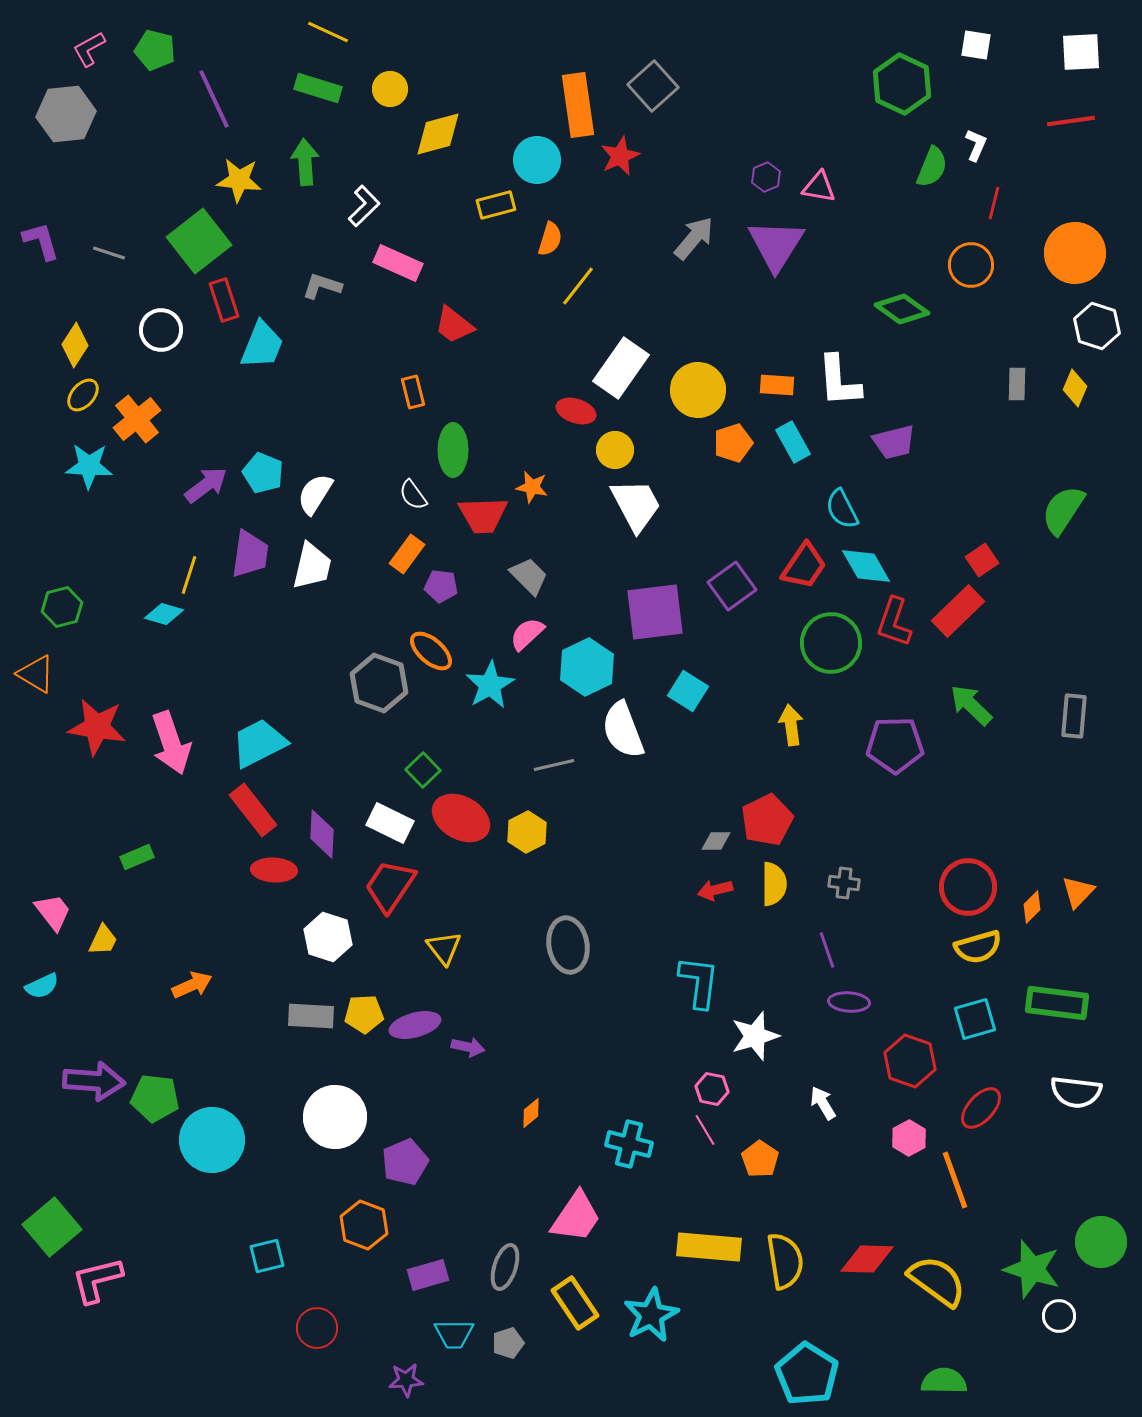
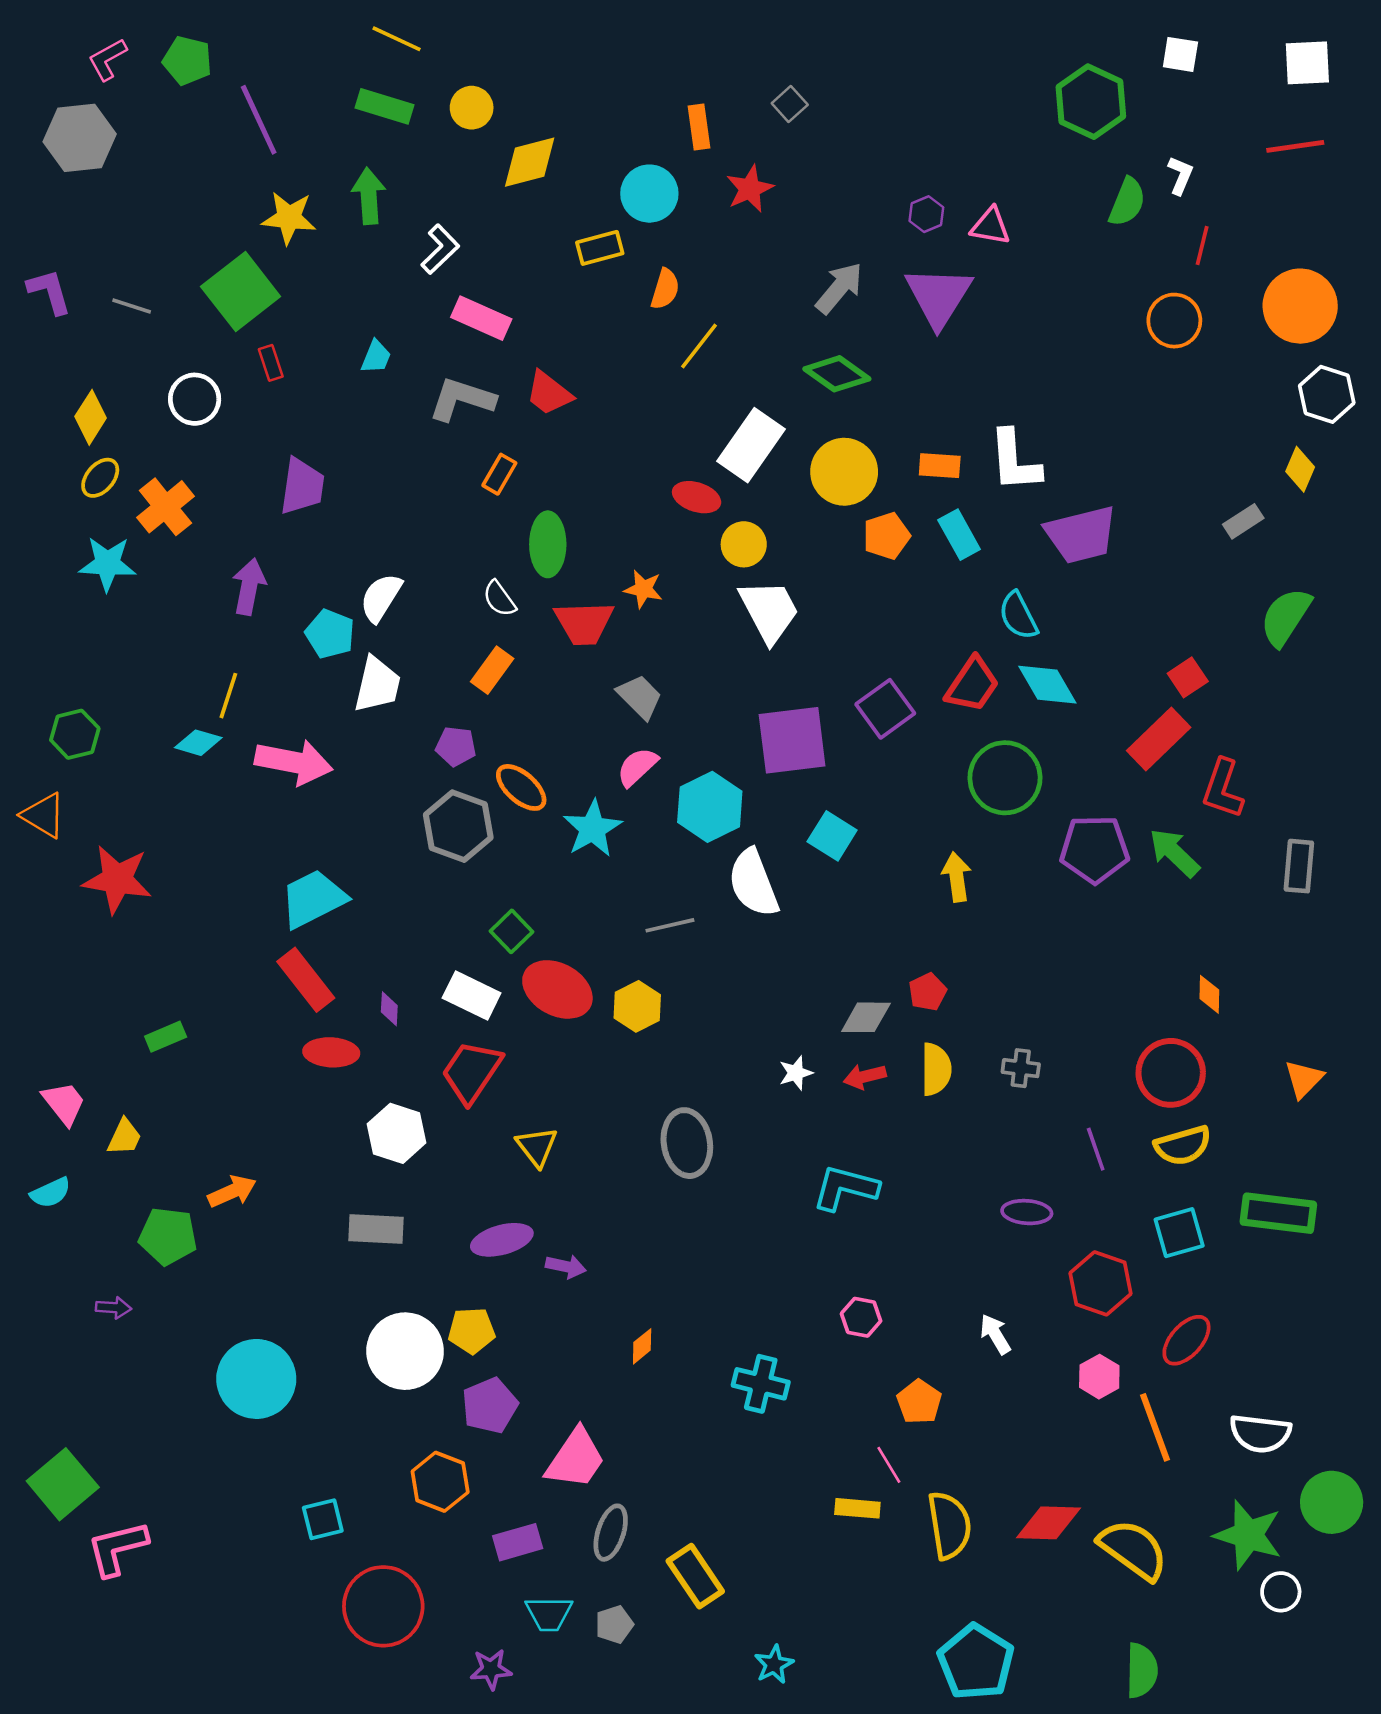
gray square: (653, 86) -> (790, 104), size x0.6
orange rectangle: (578, 105) -> (699, 127), size x0.6
gray L-shape: (322, 286) -> (462, 399), moved, size x1.4
red rectangle: (224, 300) -> (271, 363), size x0.7
green diamond: (902, 309) -> (837, 374), moved
cyan trapezoid: (262, 345) -> (376, 357), moved, size x0.6
gray rectangle: (1017, 384) -> (1243, 521), moved, turned 56
orange rectangle: (413, 392) -> (499, 474), turned 44
purple trapezoid: (894, 442) -> (1081, 535), size x1.4
cyan pentagon: (263, 473) -> (330, 634), moved
purple arrow: (206, 485) -> (249, 587), turned -42
purple trapezoid: (250, 554) -> (302, 486), moved
purple pentagon: (441, 586) -> (456, 746), moved
red L-shape: (894, 622) -> (1223, 789), moved
pink arrow: (171, 743) -> (294, 762), moved, turned -60
purple pentagon: (895, 745) -> (1095, 849), moved
red pentagon: (767, 820) -> (928, 992), size x0.6
purple diamond: (322, 834) -> (389, 1009), size x0.6
gray diamond: (716, 841) -> (866, 1017), size x1.4
orange diamond: (1032, 907) -> (1209, 994), moved, turned -44
purple line: (827, 950) -> (1096, 1149), moved
cyan L-shape: (699, 982) -> (845, 1188), turned -82
yellow pentagon: (364, 1014) -> (472, 1331), moved
white star: (755, 1036) -> (796, 1073), moved, size x0.6
purple arrow: (94, 1081) -> (114, 1308), size x0.5
white semicircle: (1076, 1092) -> (1260, 1433), moved
green pentagon: (155, 1098) -> (168, 1236), moved
pink line: (705, 1130) -> (889, 1465), moved
pink trapezoid: (576, 1217) -> (576, 1459), moved
yellow rectangle: (709, 1247) -> (857, 1508), size x0.6
cyan star: (651, 1315) -> (774, 1664), moved, size x0.6
red circle: (317, 1328) -> (383, 1606), size x1.6
green semicircle: (944, 1381) -> (1142, 1670), turned 90

